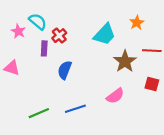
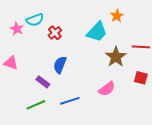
cyan semicircle: (38, 22) -> (35, 20), turned 120
orange star: (137, 23) -> (117, 16), moved
purple rectangle: (44, 48) -> (43, 82), moved, turned -56

